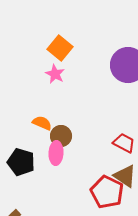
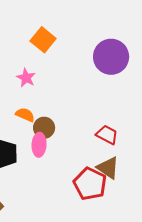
pink star: (55, 74) -> (26, 78), moved

